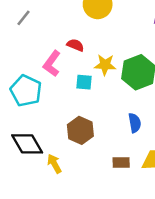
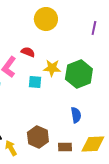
brown hexagon: (80, 130) -> (38, 137), moved

